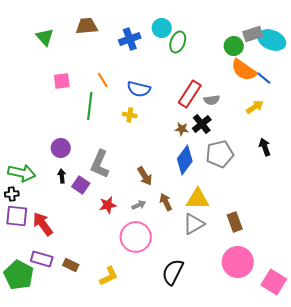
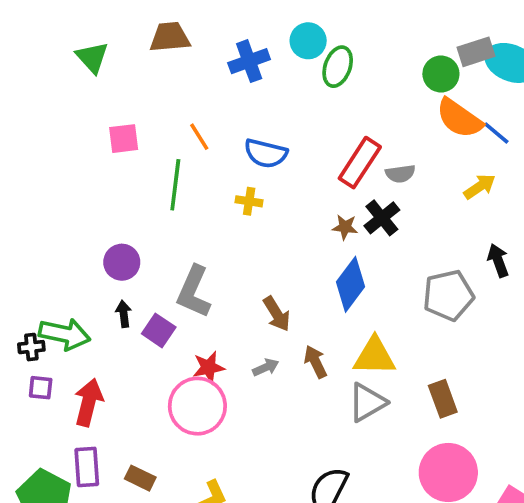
gray pentagon: (220, 154) -> (448, 295), moved
green arrow: (22, 173) -> (65, 334), moved
purple square: (17, 216) -> (41, 388), size x0.6
red arrow: (43, 224) -> (89, 402), turned 50
pink circle: (136, 237) -> (197, 406), moved
purple rectangle: (42, 259) -> (87, 467), turned 70

